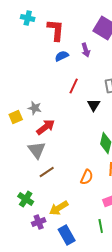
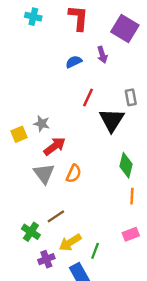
red L-shape: (56, 30) -> (78, 18), moved
black triangle: (94, 105) -> (112, 120), size x1.6
brown line: (47, 172) -> (56, 216), moved
orange semicircle: (87, 177) -> (74, 174), moved
green line: (101, 226) -> (95, 251), moved, turned 32

